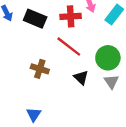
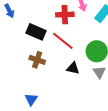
black rectangle: (35, 19) -> (36, 32), moved
black triangle: (81, 78) -> (73, 68), turned -32

